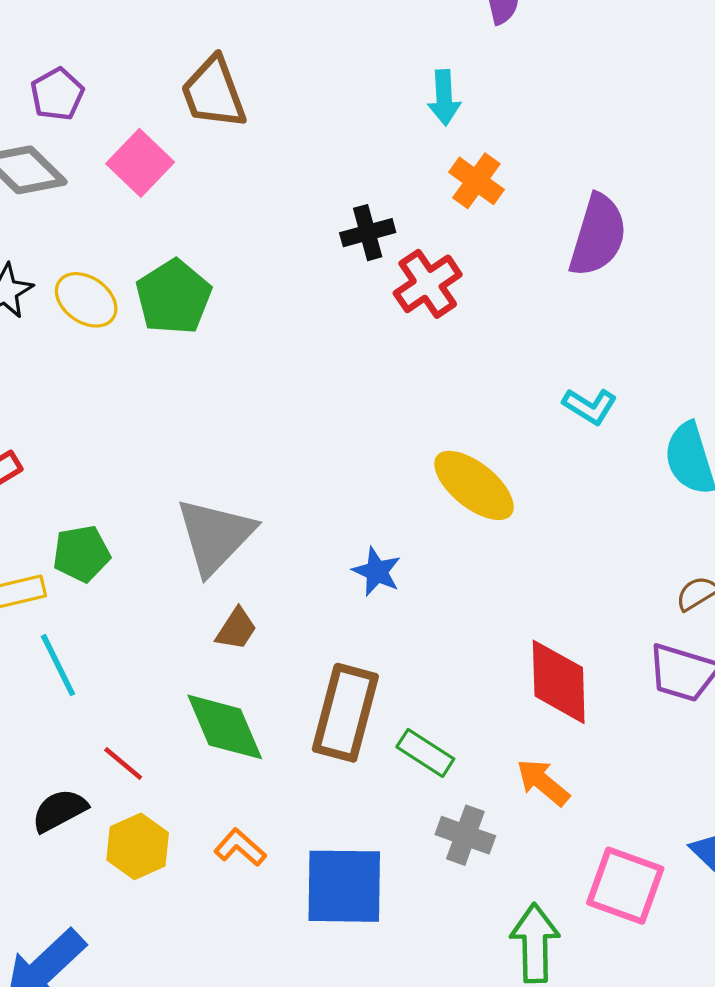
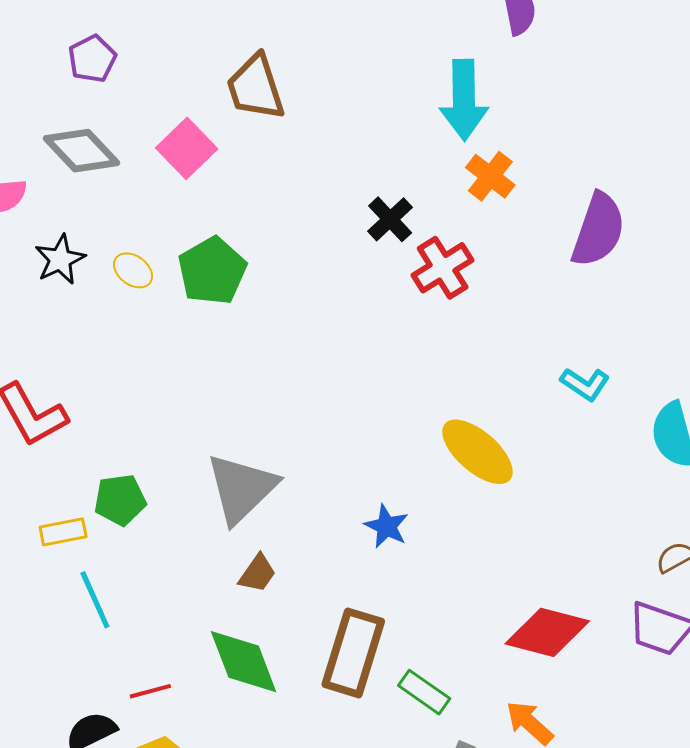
purple pentagon: (57, 94) -> (92, 59), moved
cyan arrow: (444, 98) -> (464, 100), size x1.6
black cross: (368, 233) -> (390, 219), turned -30
yellow ellipse: (86, 300) -> (133, 270), size x0.7
red diamond: (559, 682) -> (547, 632), turned -76
red line: (123, 764) -> (150, 691), turned -57

